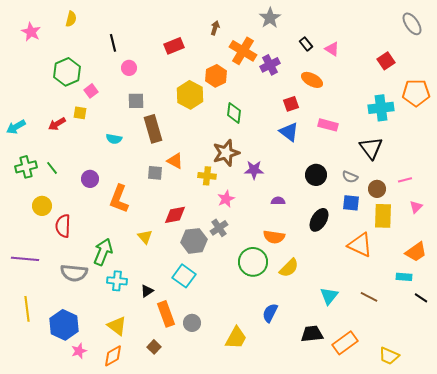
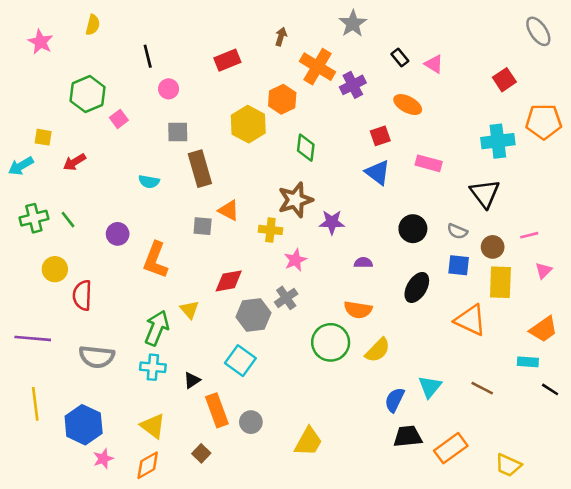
yellow square: (80, 113) -> (43, 137), moved
green arrow: (103, 252) -> (157, 328), moved
blue semicircle: (270, 313) -> (395, 400), moved

